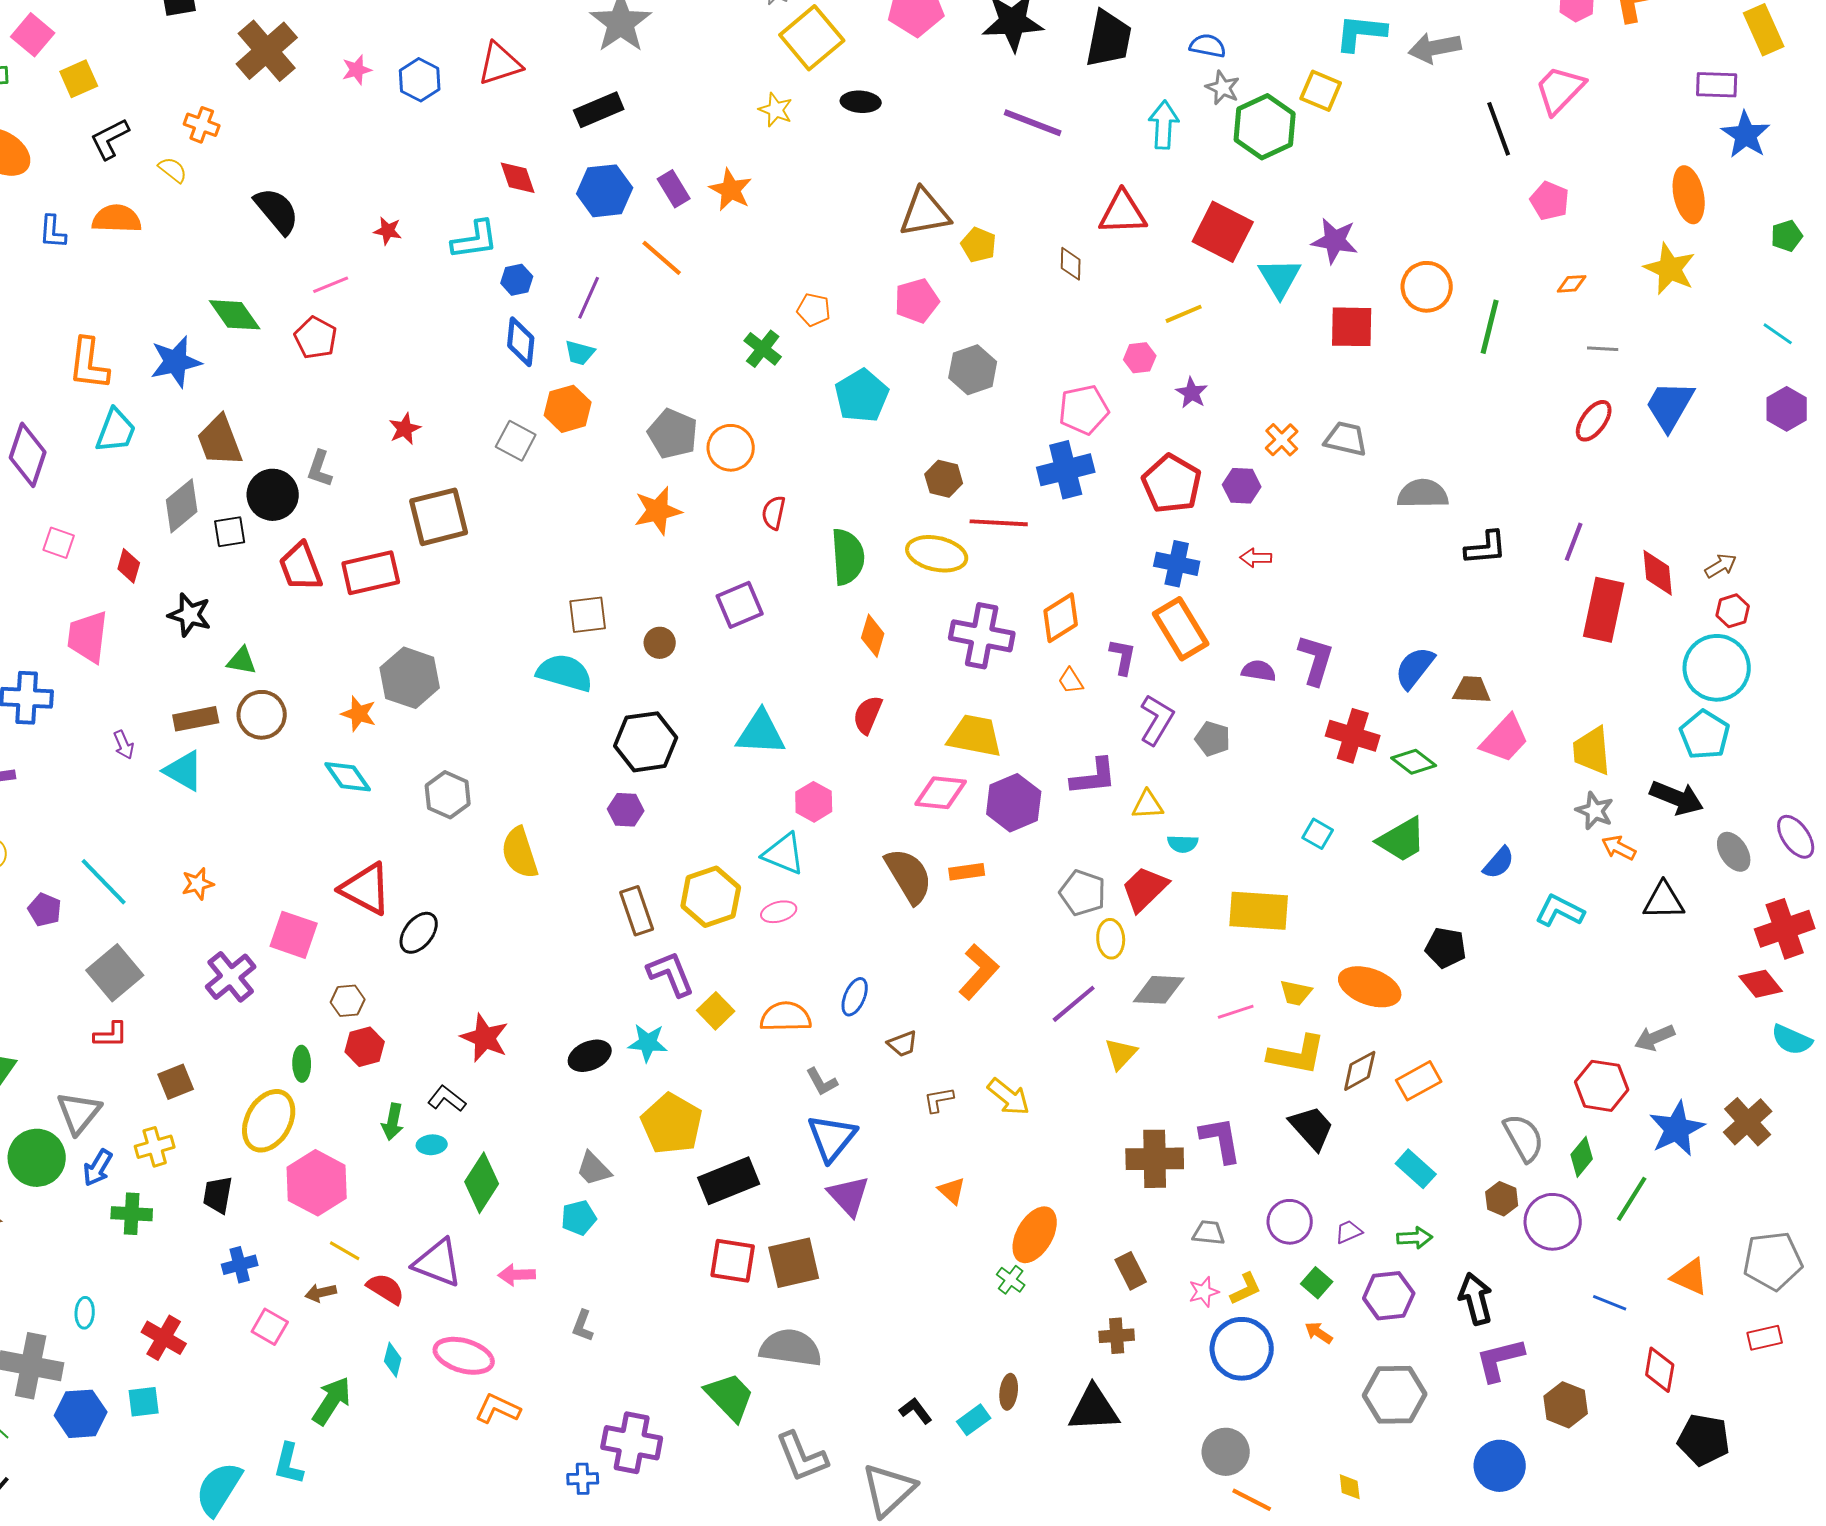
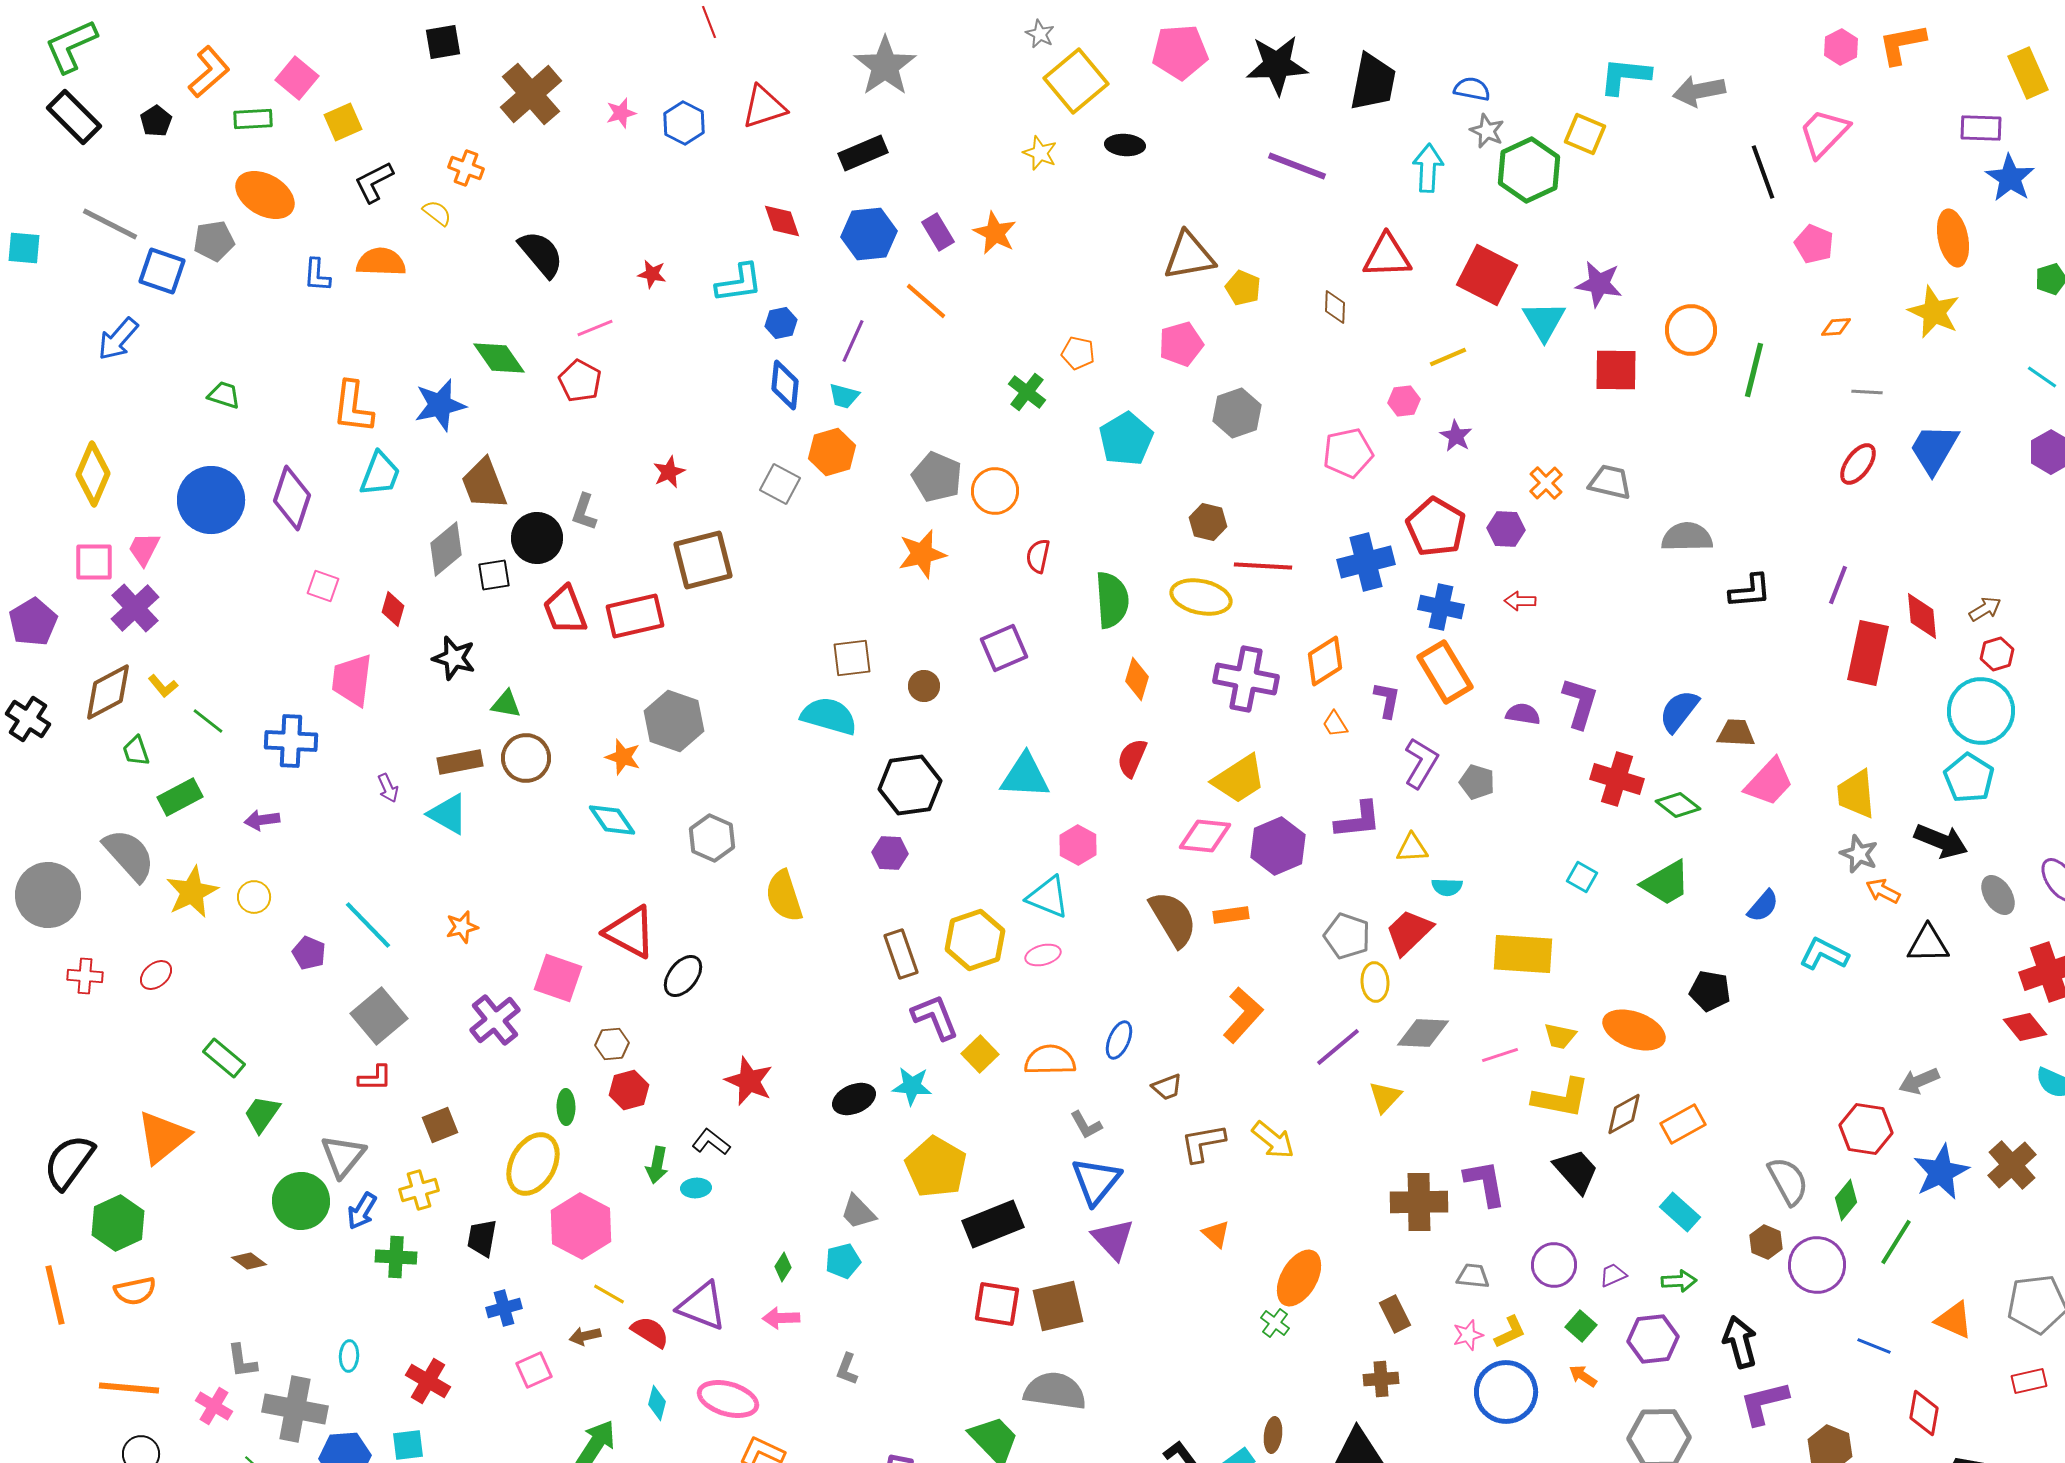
blue cross: (1066, 470) -> (1366, 562), moved
yellow trapezoid: (975, 736) -> (1239, 779), turned 136
brown L-shape: (939, 1100) -> (1203, 1143), size x1.5
green diamond: (482, 1183) -> (783, 1267), moved, size x0.5
pink square: (270, 1327) -> (534, 1370), turned 36

